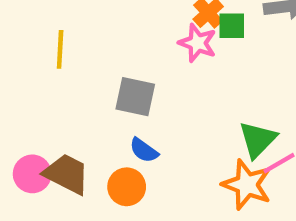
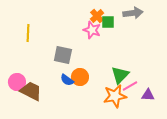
pink circle: (32, 174) -> (17, 82), moved
orange star: (247, 185) -> (115, 96), turned -30
orange circle: (127, 187) -> (80, 77), moved

